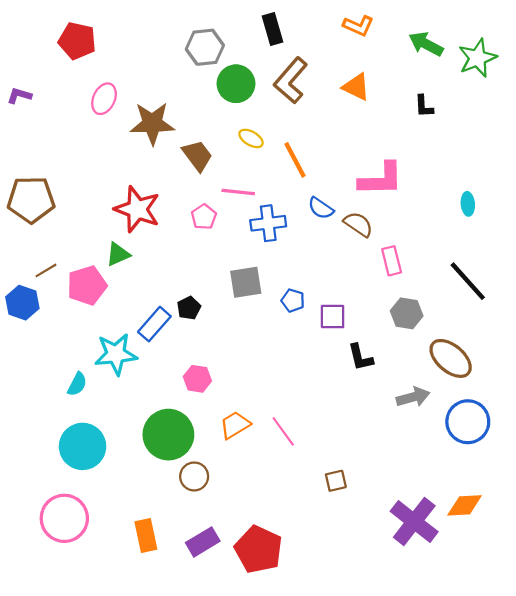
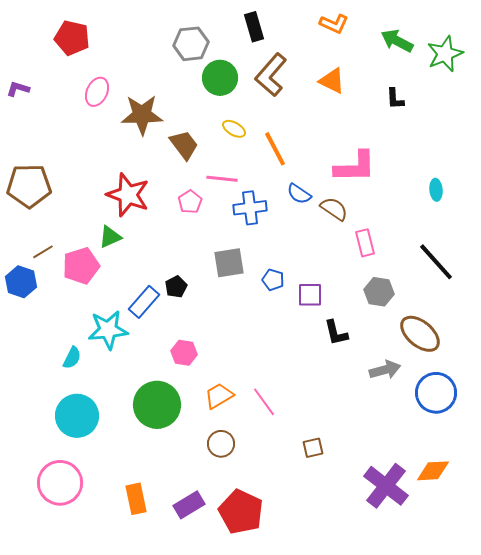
brown circle: (194, 476) -> (221, 444), moved

